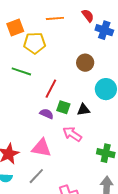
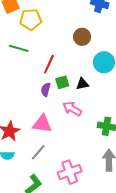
green square: (63, 107) -> (62, 82), turned -32
purple semicircle: (47, 114) -> (46, 90), turned -96

